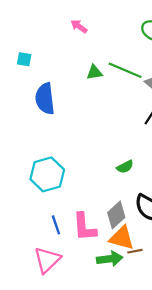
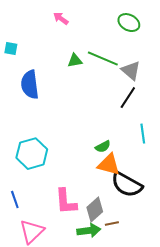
gray diamond: (116, 215) -> (95, 210), moved
blue line: (56, 225) -> (15, 200), moved
orange triangle: (122, 238) -> (109, 165), moved

